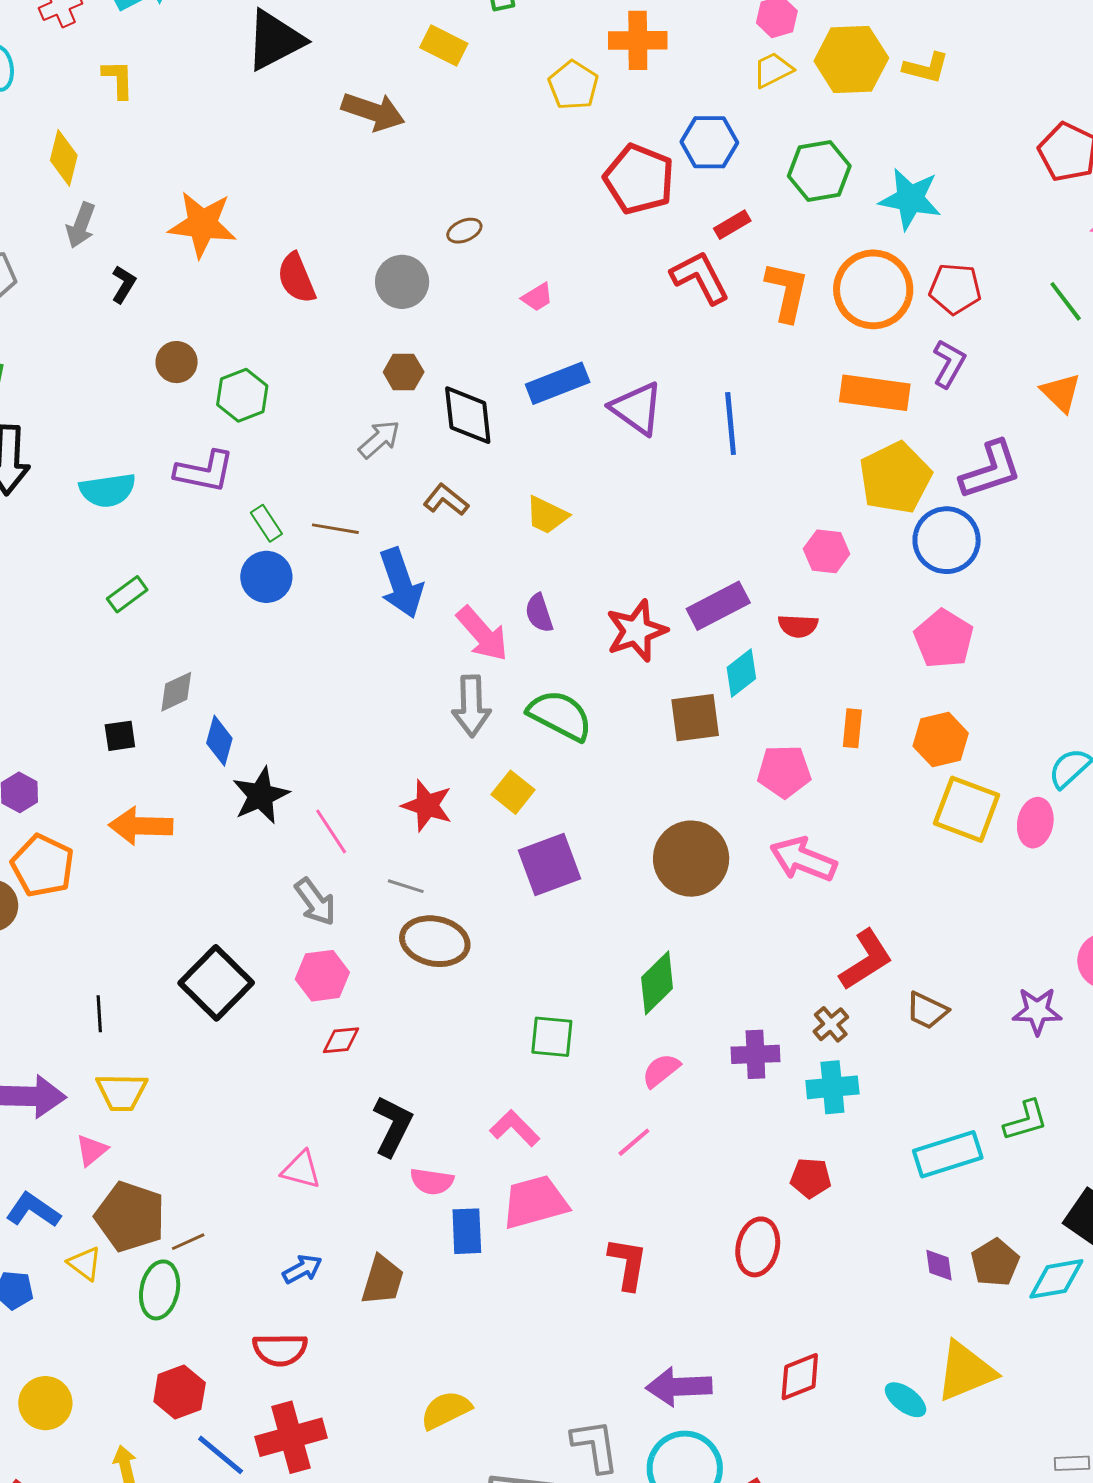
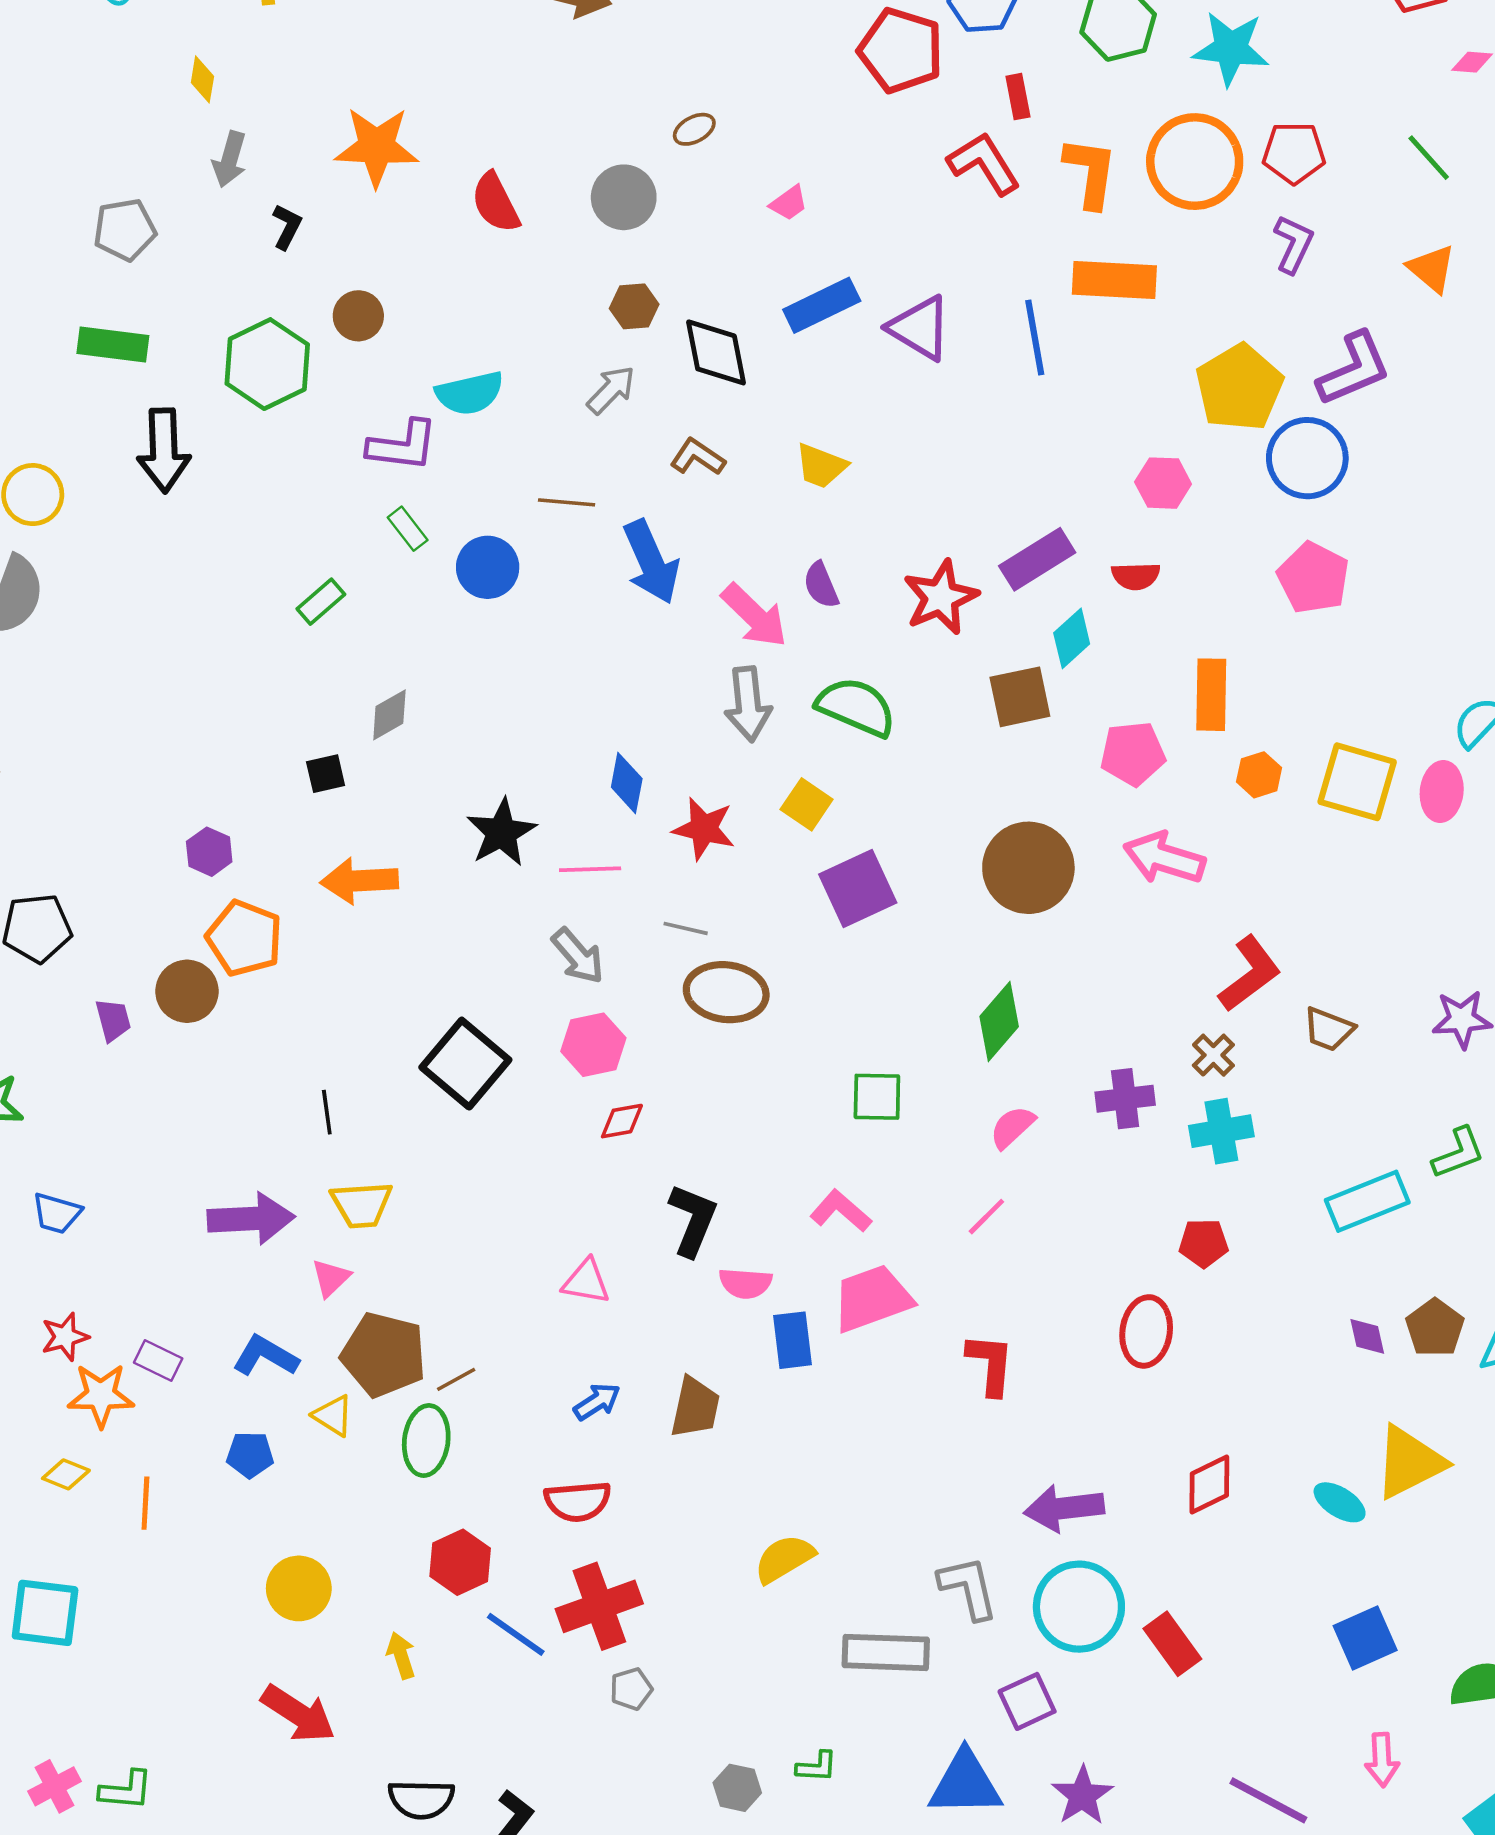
yellow diamond: (64, 158) -> (202, 79), size x0.7
red rectangle: (732, 225) -> (1018, 97), turned -66
orange rectangle: (875, 393) -> (1114, 280), moved
green hexagon: (242, 395) -> (267, 364), moved, size x1.4
cyan semicircle: (108, 490) -> (470, 393), moved
green rectangle: (266, 523) -> (408, 529), moved
orange rectangle: (852, 728) -> (1211, 695), size x1.5
orange hexagon: (941, 740) -> (1259, 775), moved, size x0.7
blue diamond: (219, 741) -> (627, 783), moved
pink line: (331, 831) -> (590, 869), turned -54

